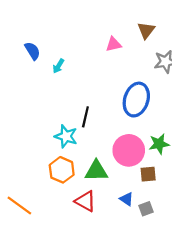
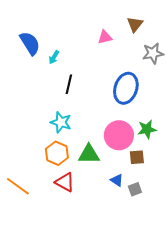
blue semicircle: (32, 51) -> (30, 43), size x1.4
black line: (85, 117) -> (69, 84), moved
red triangle: (85, 201) -> (65, 182), moved

